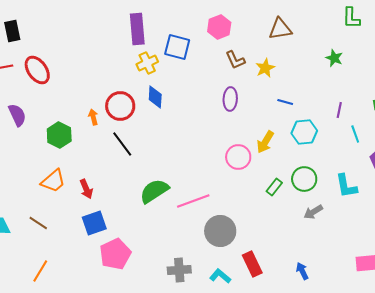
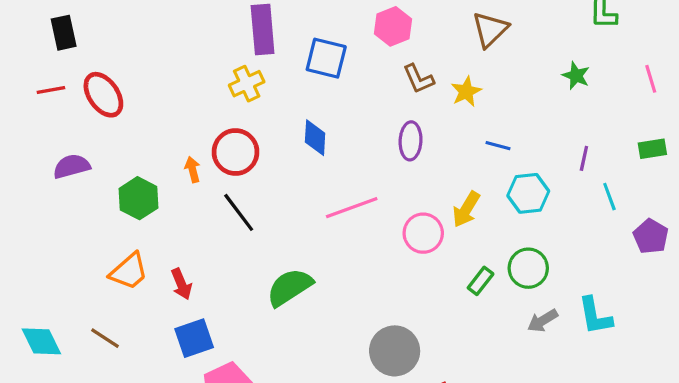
brown triangle: (280, 29) -> (490, 29), turned -35
yellow cross: (147, 63) -> (247, 84), moved
blue diamond: (155, 97) -> (315, 138), moved
purple semicircle: (17, 115) -> (72, 166), turned -80
cyan L-shape: (346, 186) -> (595, 316), moved
pink line: (193, 201) -> (352, 208), moved

